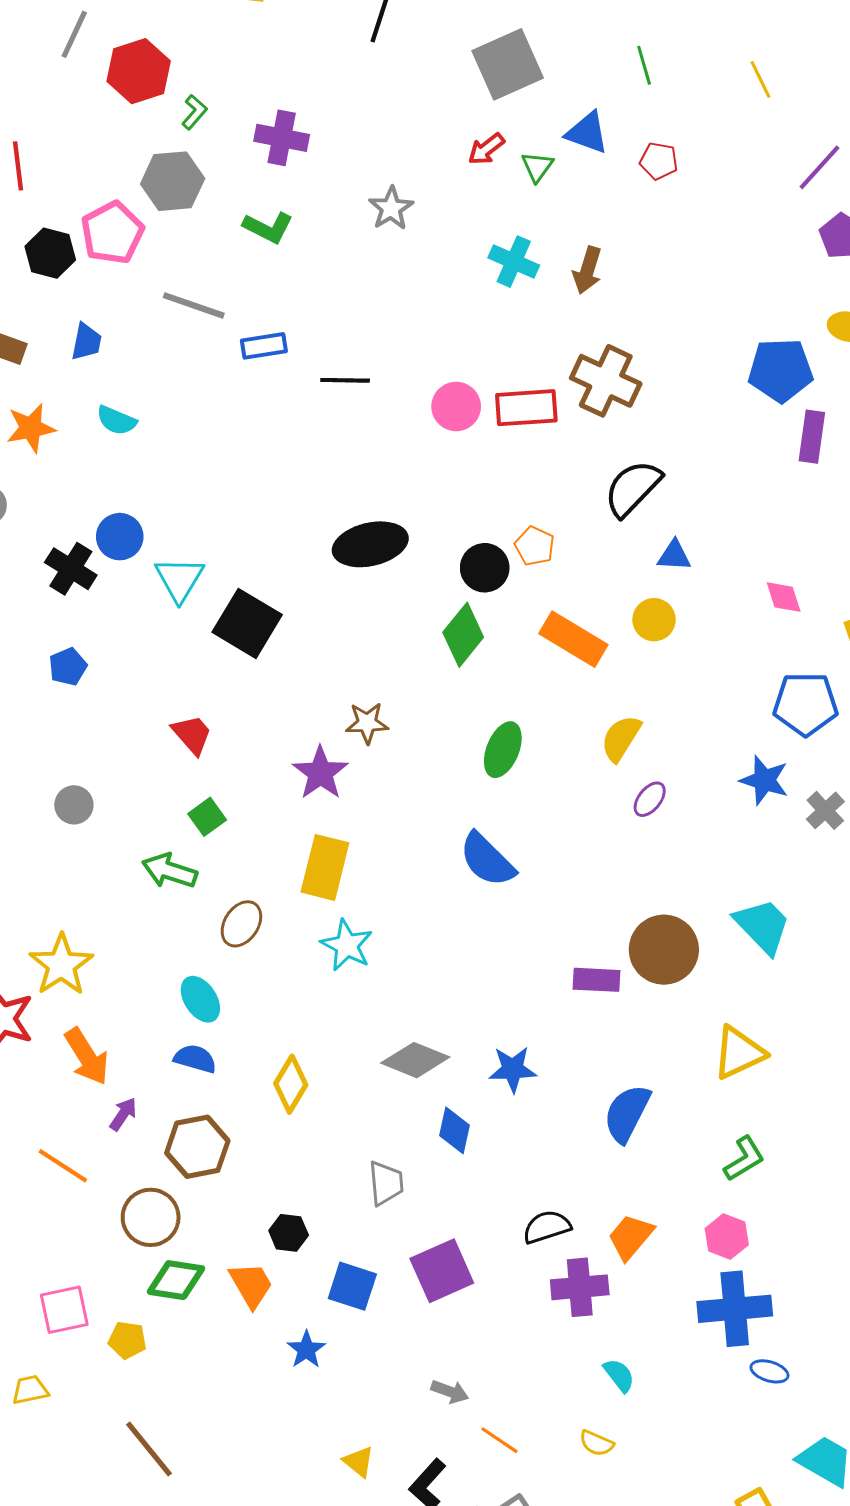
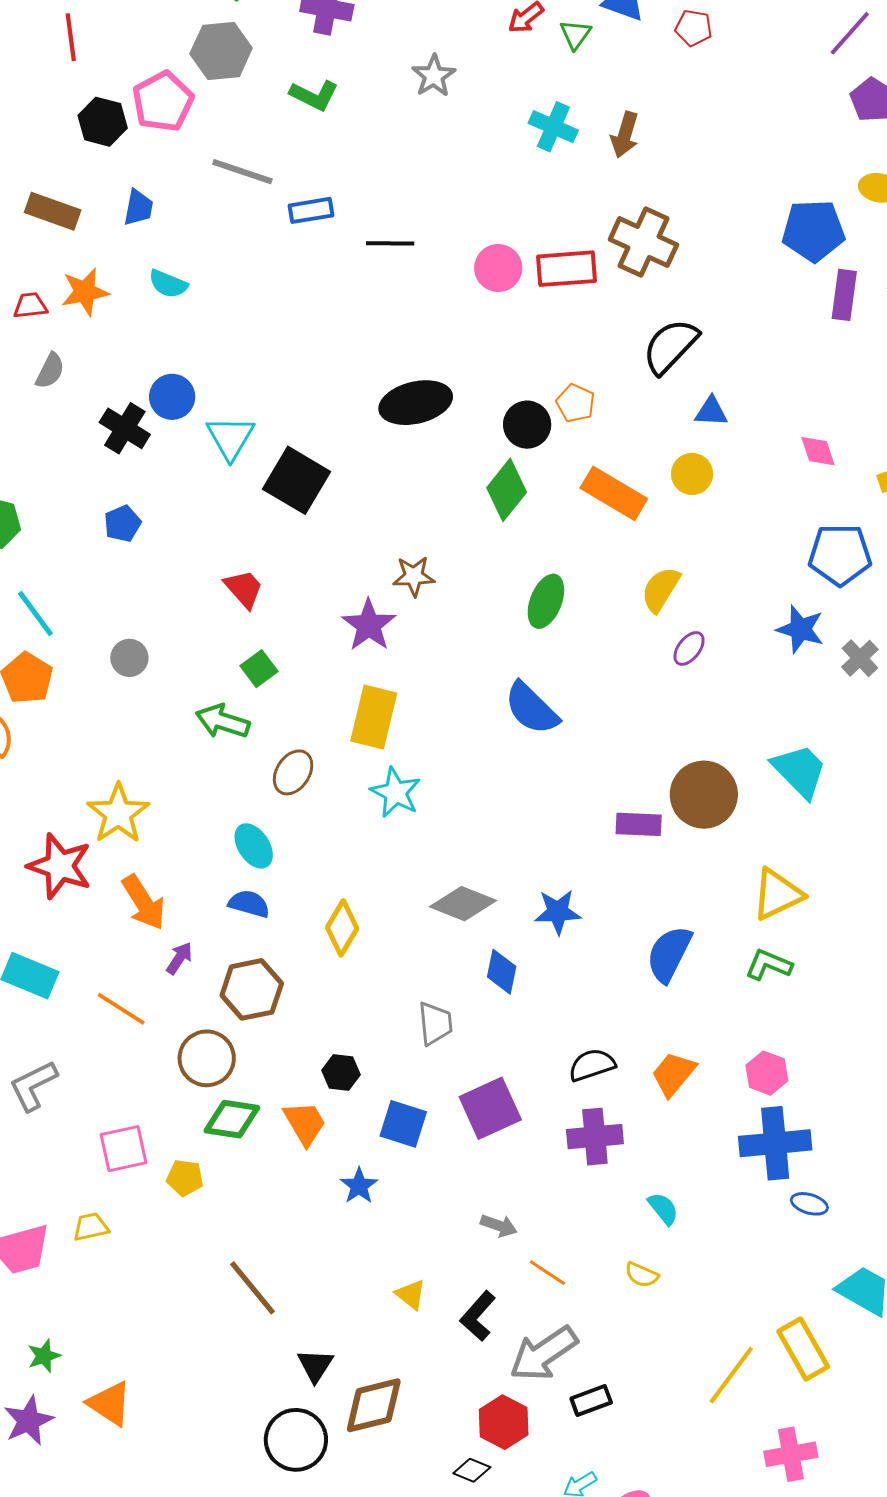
green L-shape: (744, 1159) -> (769, 965), moved, turned -126
purple cross: (580, 1287) -> (595, 1137), moved
brown line: (149, 1449) -> (253, 1288), moved

